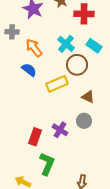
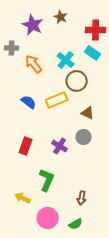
red cross: (84, 14) -> (96, 30), moved
cyan rectangle: (94, 46) -> (93, 53), moved
blue semicircle: (29, 70) -> (29, 102), moved
red rectangle: (35, 137) -> (26, 146), moved

